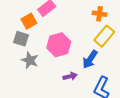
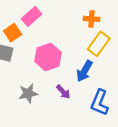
gray star: (30, 60) -> (28, 93), moved, turned -30
purple arrow: (70, 76) -> (63, 92), turned 64

